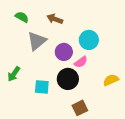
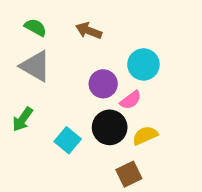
gray triangle: (37, 41) -> (35, 66), moved, turned -50
yellow semicircle: (111, 80) -> (145, 135), moved
cyan square: (42, 87) -> (68, 140), turned 35

